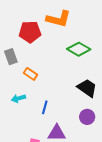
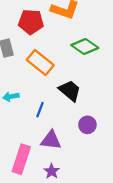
orange rectangle: (31, 74) -> (40, 63), moved, size x1.6
black trapezoid: (87, 88) -> (70, 91), moved

